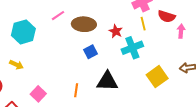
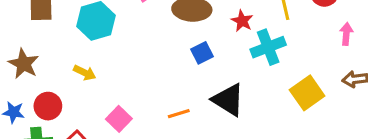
pink arrow: (181, 31) -> (346, 34), moved
black triangle: (107, 81) -> (228, 100), turned 30
orange line: (76, 90) -> (179, 114), turned 64

